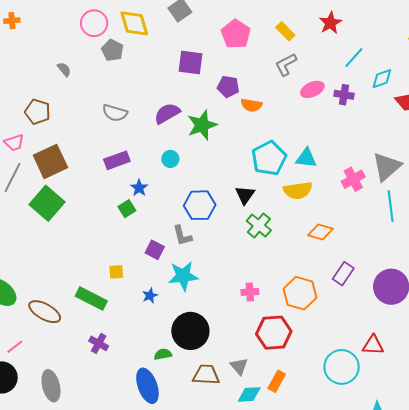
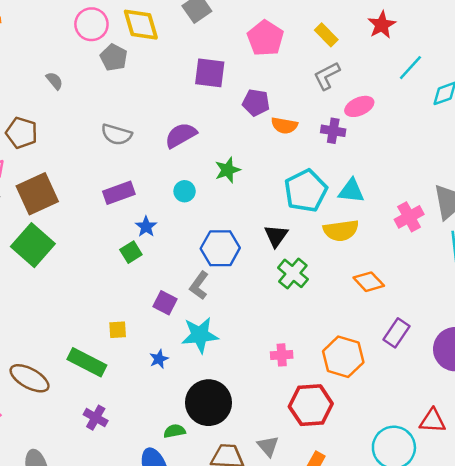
purple cross: (344, 95) -> (333, 131), moved
green star: (202, 125) -> (228, 170), moved, size x0.7
orange diamond: (321, 232) -> (369, 282), turned 30
gray L-shape: (182, 236) -> (199, 285), turned 50

